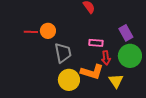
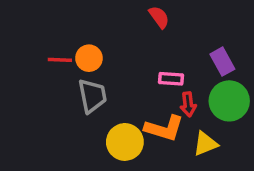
gray trapezoid: (63, 53) -> (92, 96), moved
yellow triangle: (116, 81) -> (205, 144), turned 42

